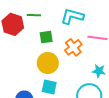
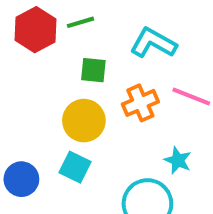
green line: (34, 15) -> (80, 22), turned -32

